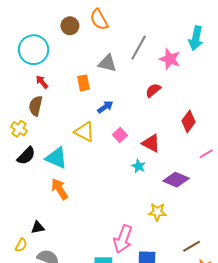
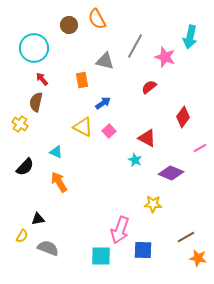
pink square: (120, 135) -> (109, 131), moved
black semicircle: (26, 156) -> (25, 167), moved
cyan triangle: (56, 158) -> (56, 152), size x0.6

